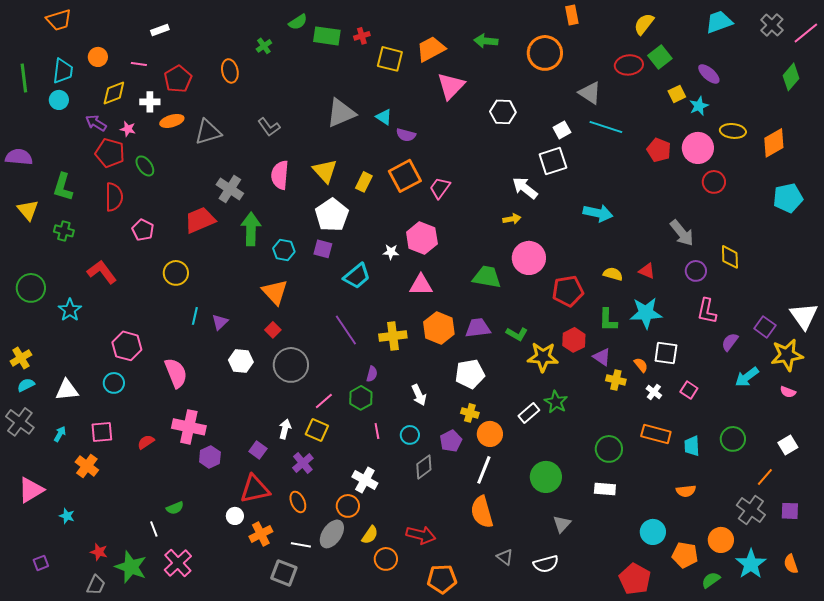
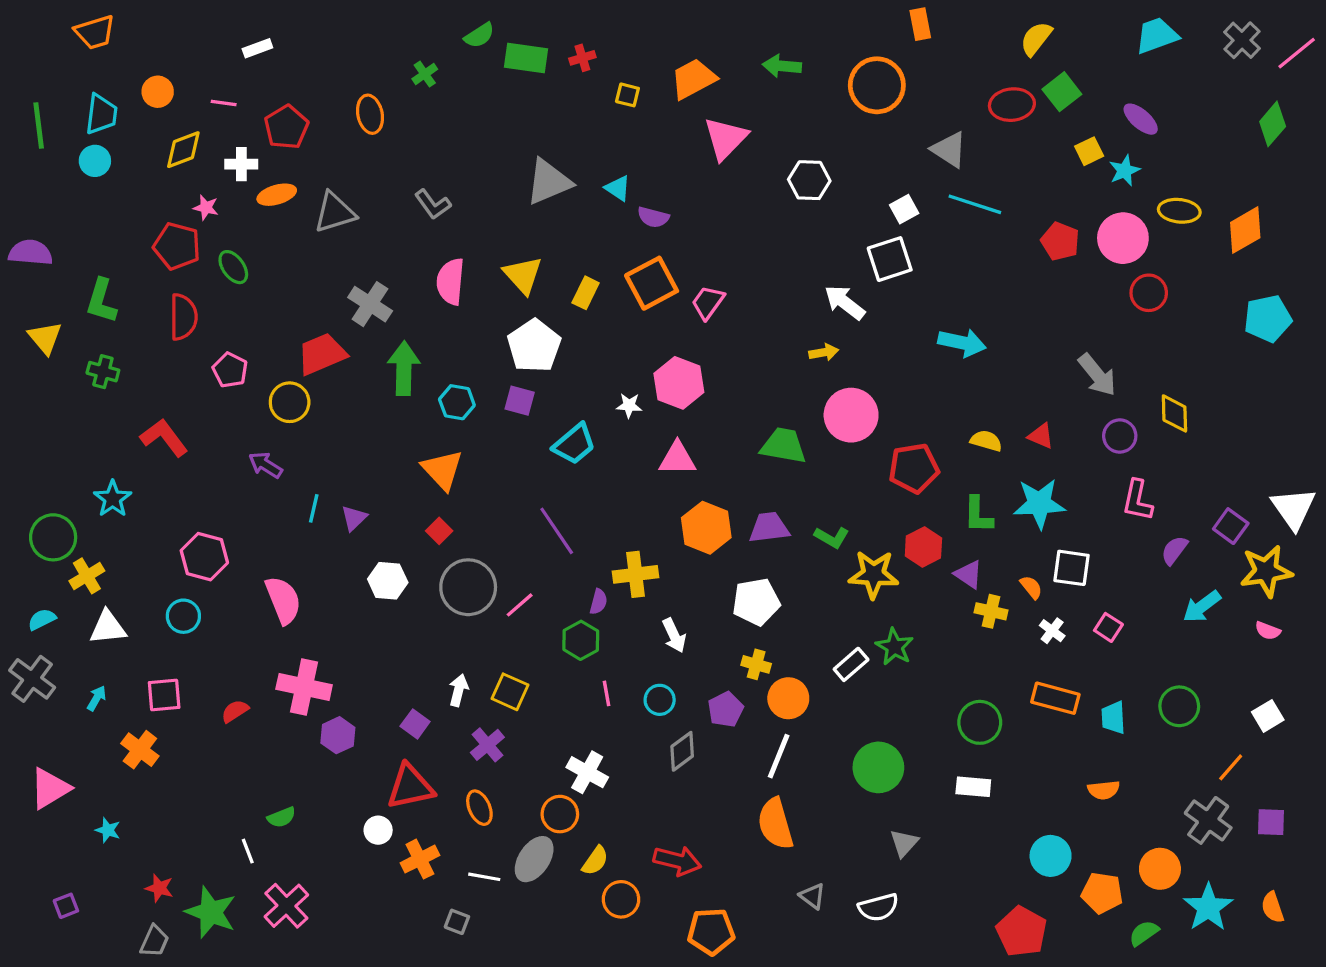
yellow square: (390, 59) -> (627, 95), size x0.6
purple arrow: (96, 123) -> (265, 465), moved
yellow circle: (176, 273) -> (290, 402), moved
green circle: (31, 288) -> (53, 537), moved
yellow cross: (393, 336) -> (635, 574), moved
yellow cross: (21, 358) -> (87, 576), moved
pink line: (324, 401) -> (520, 605), moved
gray square: (284, 573) -> (457, 922), size x0.6

